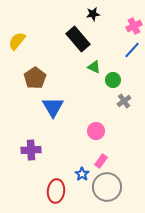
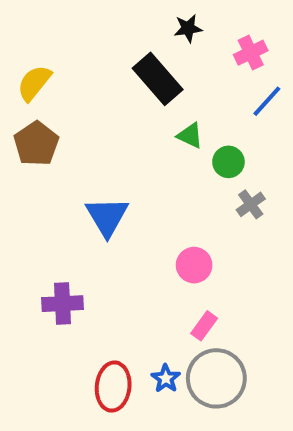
pink cross: (134, 26) -> (251, 53), moved
brown pentagon: (35, 78) -> (36, 144), moved
blue star: (82, 174) -> (166, 378), moved

